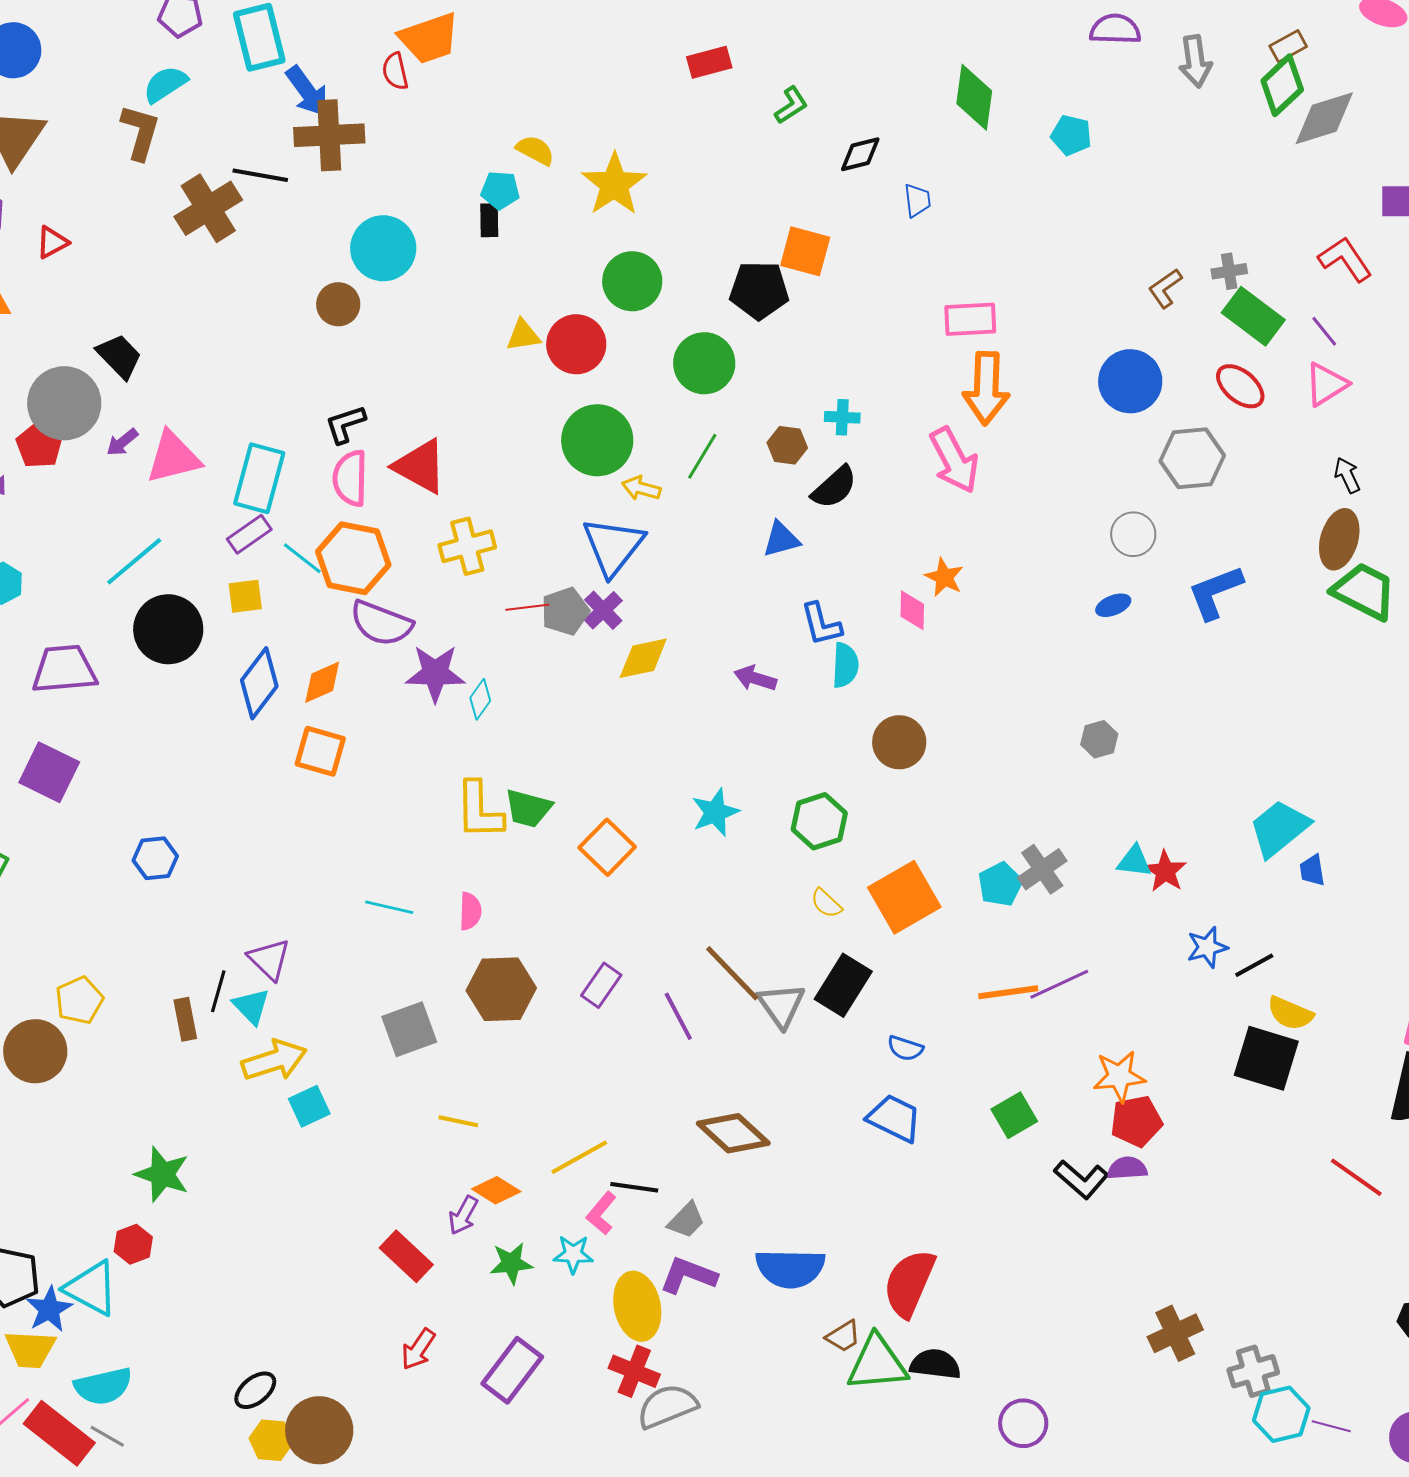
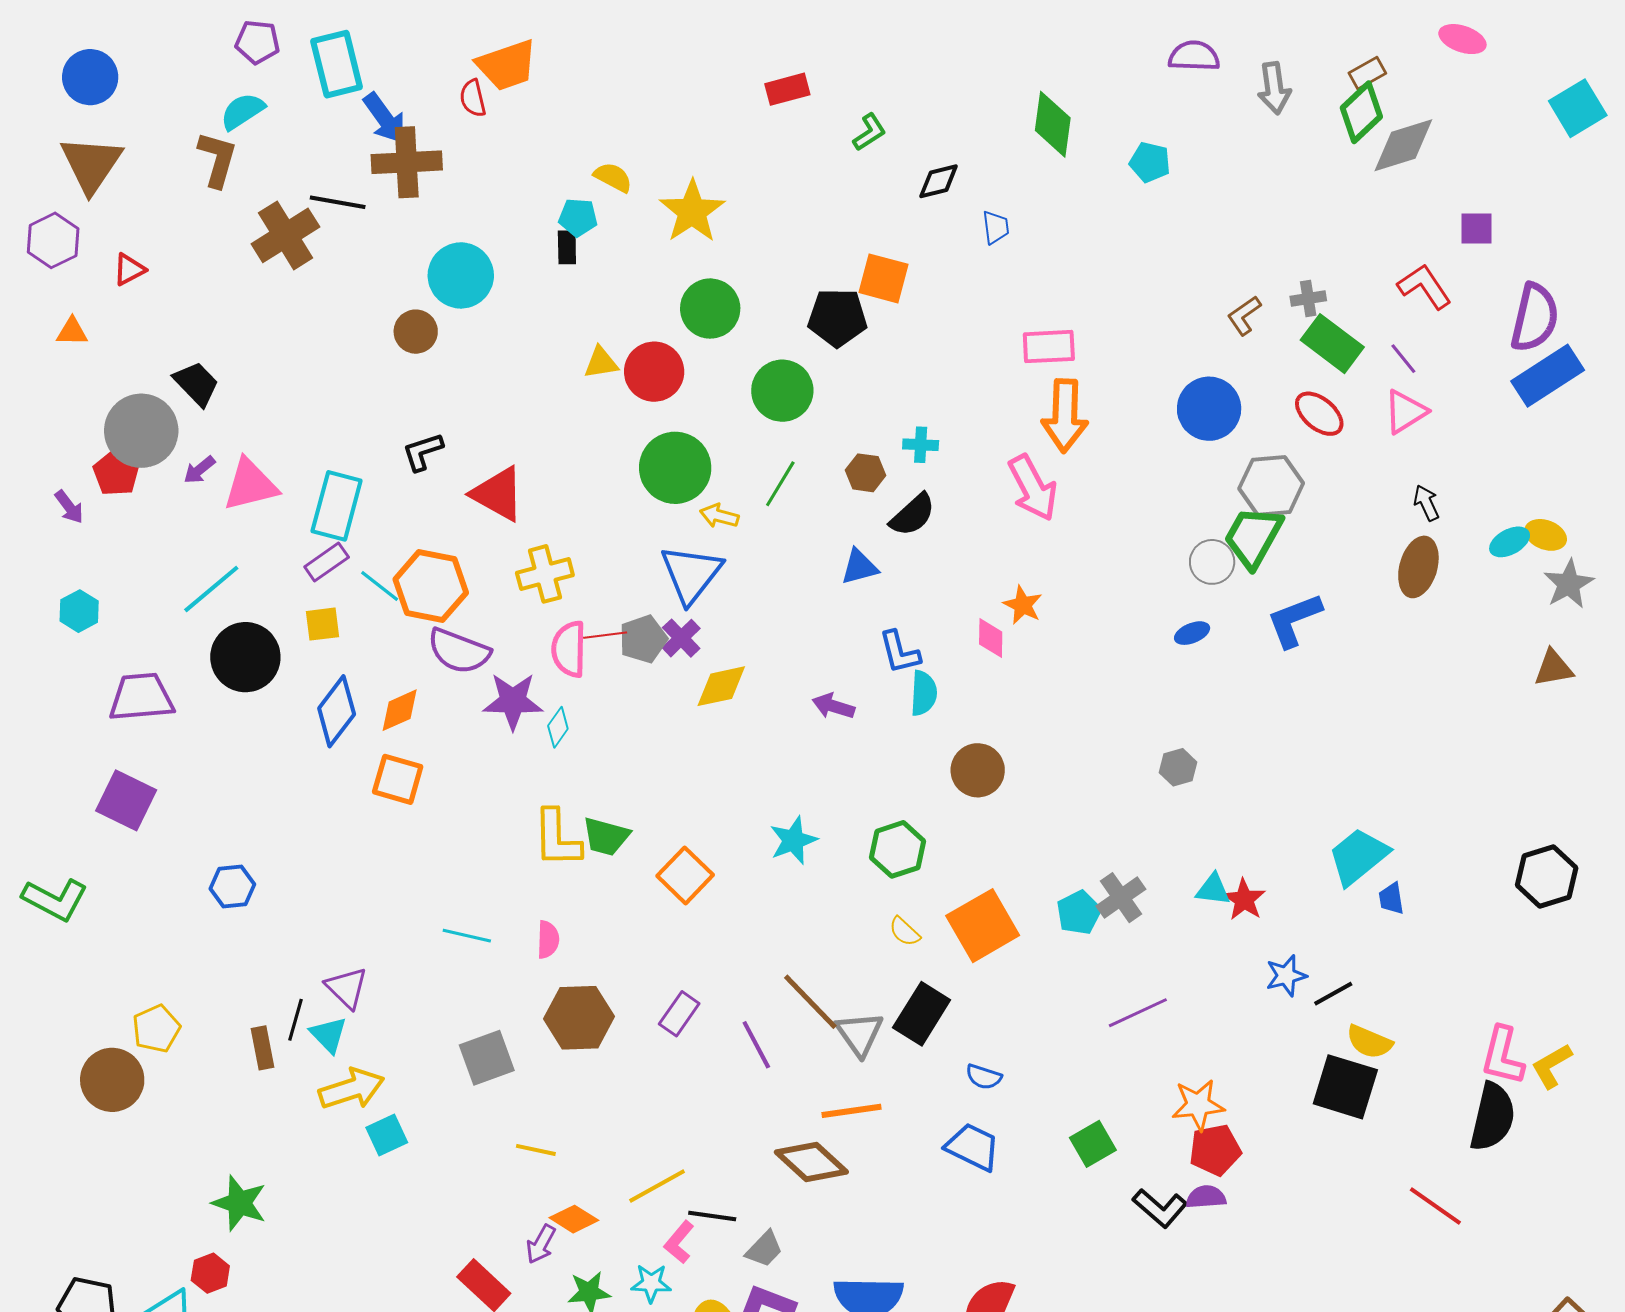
pink semicircle: (350, 478) -> (569, 649), moved
green trapezoid: (1364, 591) -> (1253, 537), moved, turned -88
orange line: (1008, 992) -> (851, 1111), moved

